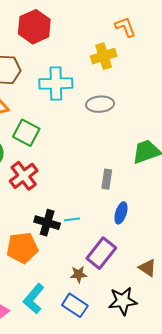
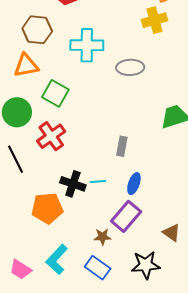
yellow cross: (104, 56) -> (155, 20), moved
gray rectangle: (107, 179) -> (122, 146), moved
blue ellipse: (121, 213) -> (134, 184), moved

